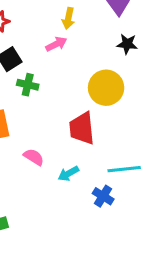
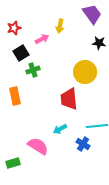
pink arrow: (56, 44) -> (42, 39), moved
green cross: (28, 85) -> (33, 70), turned -32
pink semicircle: (34, 157) -> (38, 146), moved, size x1.5

